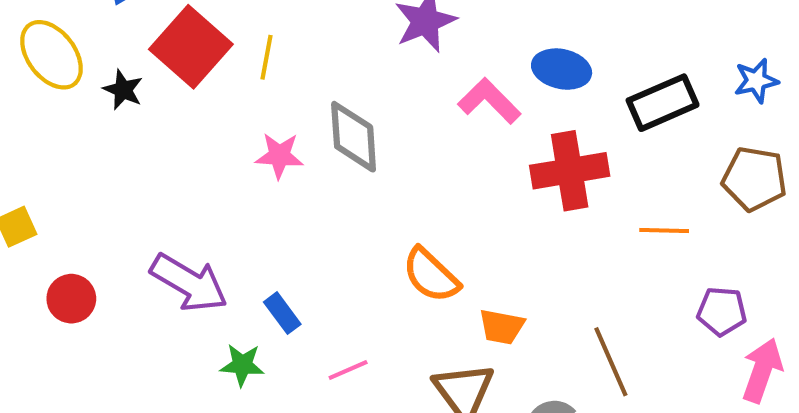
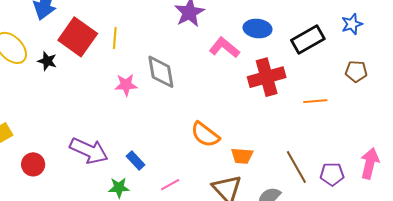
brown pentagon: (754, 179) -> (356, 71), size x0.7
purple pentagon: (722, 311) -> (332, 174), moved

